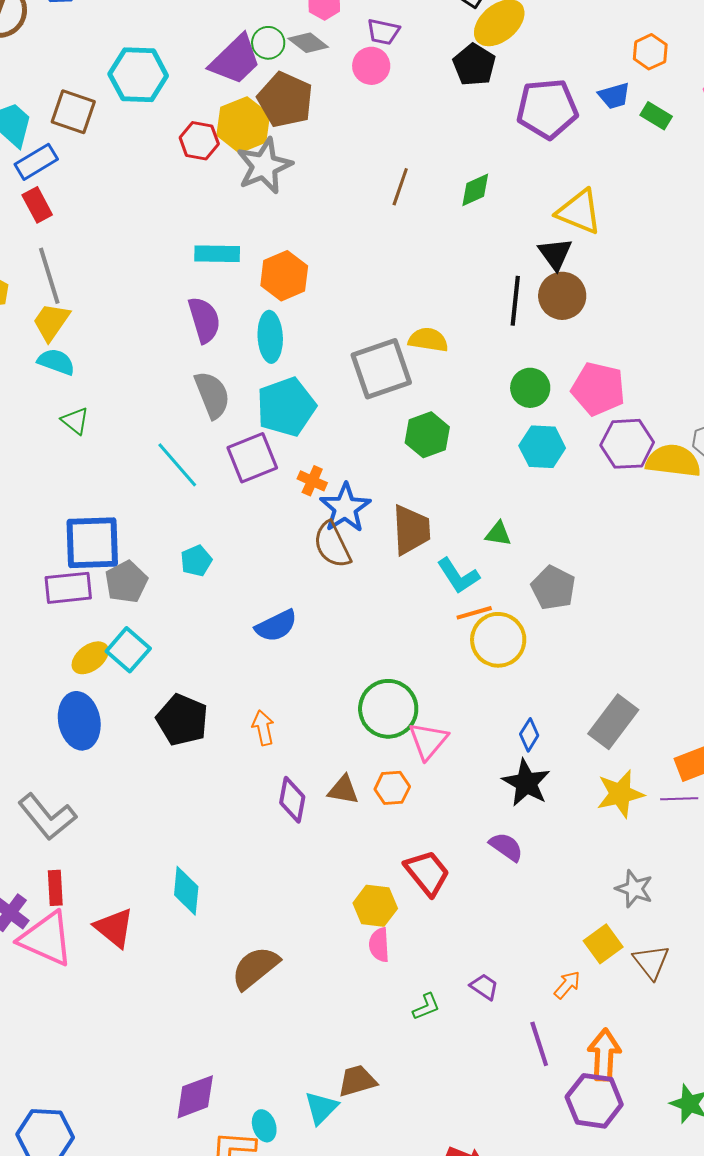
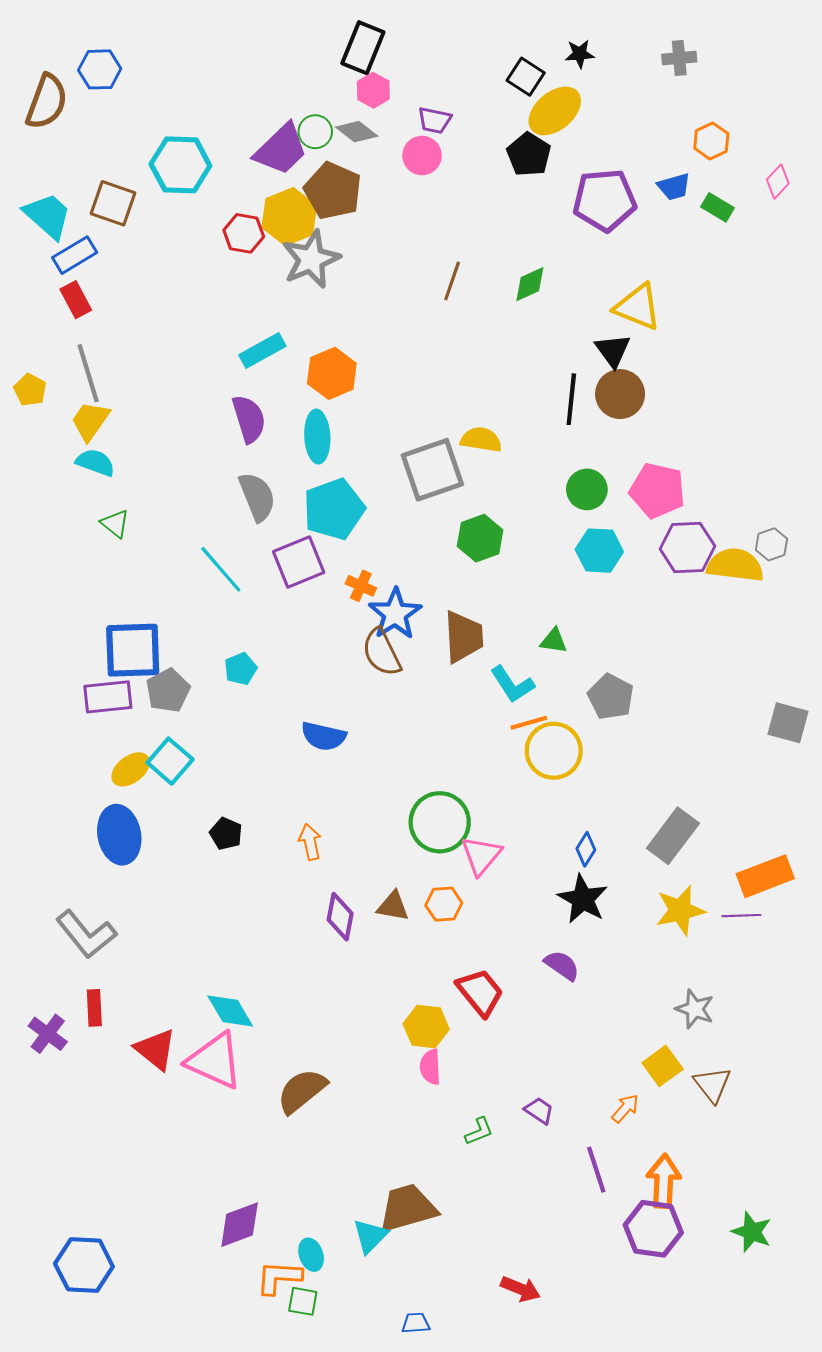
cyan rectangle: (217, 254) -> (262, 350), turned -30
blue semicircle: (276, 626) -> (324, 736), turned 39
black pentagon: (182, 720) -> (226, 834), size x0.6
cyan diamond: (186, 891) -> (230, 1011), turned -36
pink triangle: (46, 939) -> (215, 1061), moved
brown trapezoid: (357, 1081) -> (408, 1208), size x1.5

